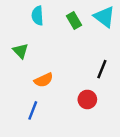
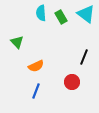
cyan semicircle: (38, 16) -> (41, 13), moved
blue line: (33, 110) -> (36, 91), moved

